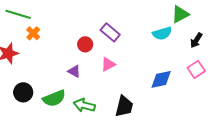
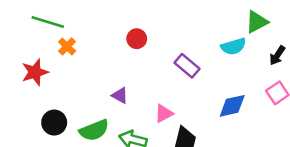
purple rectangle: (110, 32) -> (187, 66), moved
red circle: (85, 44) -> (137, 39), moved
pink triangle: (108, 64) -> (164, 113), moved

